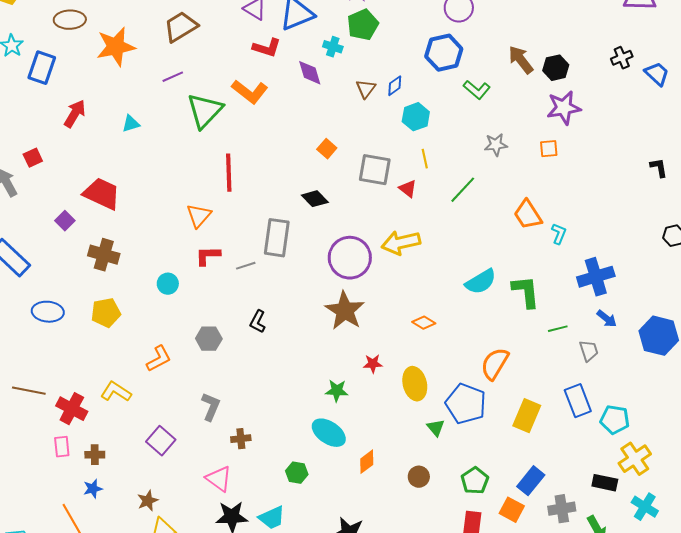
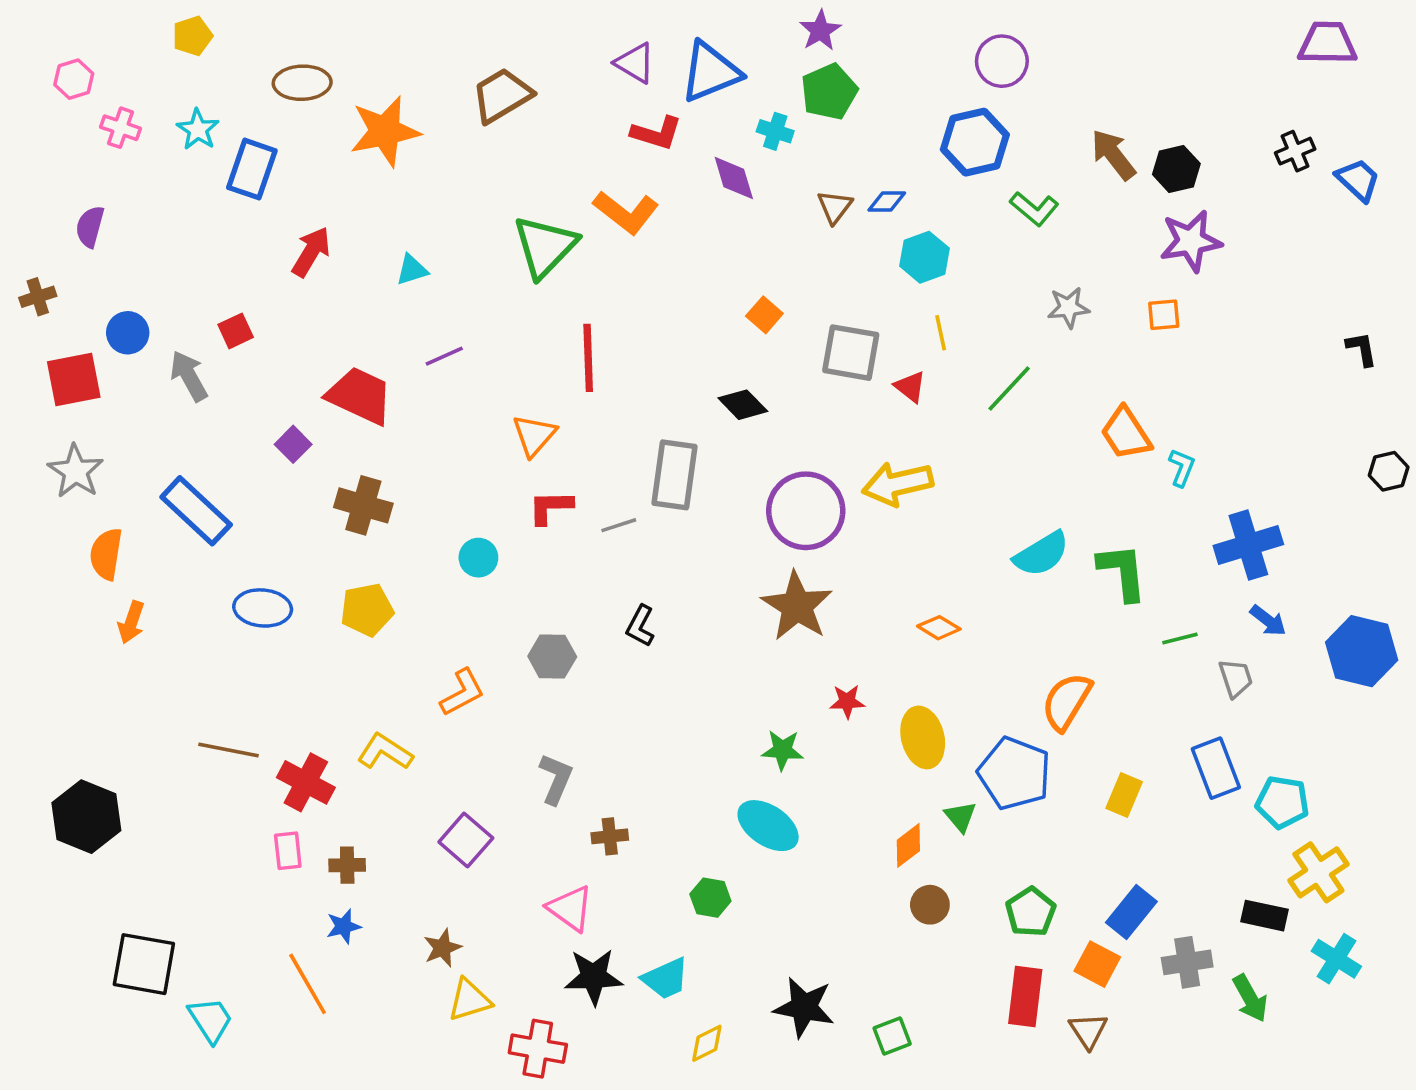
purple line: (173, 77) -> (444, 356), moved
blue diamond: (395, 86) -> (887, 201), turned 35
yellow rectangle: (527, 416) -> (1124, 795), size x0.7
orange diamond: (367, 462) -> (908, 845), moved

